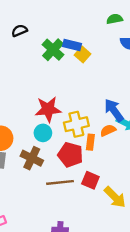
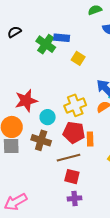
yellow square: (82, 54) -> (78, 58), moved
red star: (48, 109) -> (26, 101), moved
orange rectangle: (90, 142) -> (90, 139), moved
red square: (90, 180) -> (72, 177), moved

